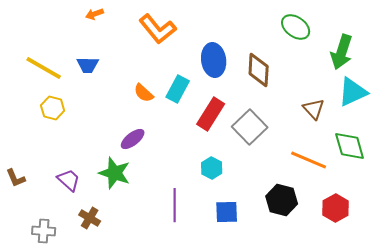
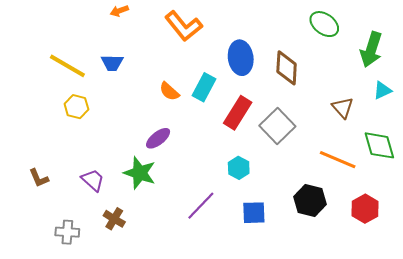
cyan triangle: (353, 92) -> (382, 90), size x0.6
purple line: (175, 205) -> (201, 206), turned 44

